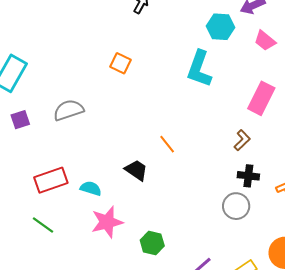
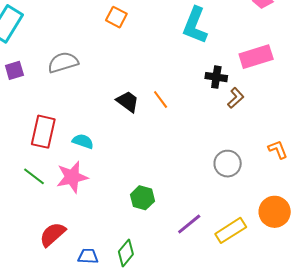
pink rectangle: (261, 98) -> (256, 57), turned 44
black trapezoid: (136, 170) -> (128, 102), moved
black cross: (248, 176) -> (216, 77), moved
red rectangle: (51, 180) -> (43, 132), turned -60
pink star: (107, 222) -> (72, 177), moved

